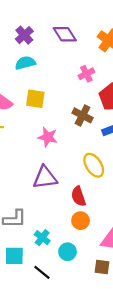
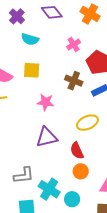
cyan semicircle: (25, 63) -> (30, 39), moved, turned -144
yellow ellipse: (94, 165) -> (87, 123), turned -75
cyan cross: (42, 238) -> (49, 189), size x1.5

